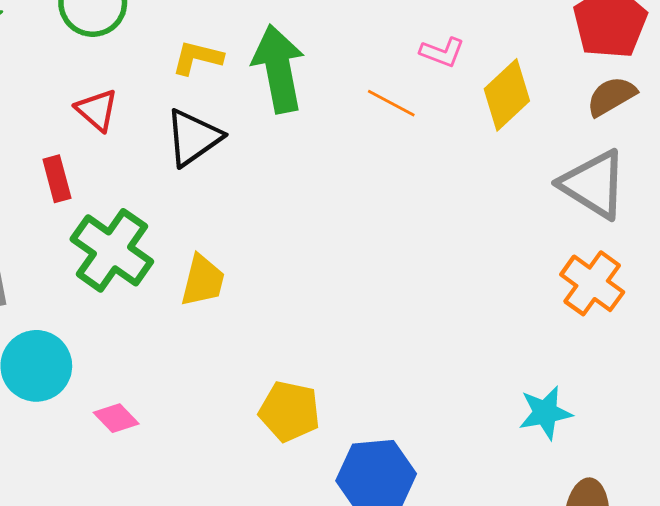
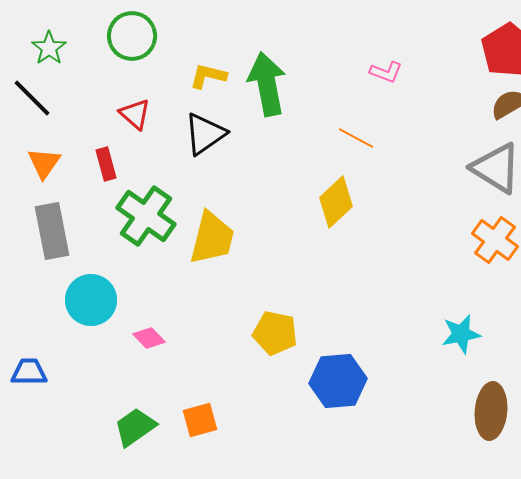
yellow diamond: (507, 95) -> (336, 202), moved
orange line: (391, 103) -> (356, 138), moved
yellow trapezoid: (203, 281) -> (212, 238), size x1.4

